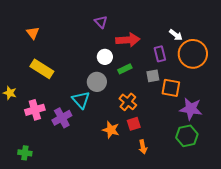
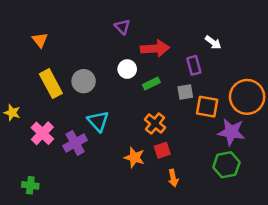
orange circle: (193, 54) -> (247, 97), moved
yellow rectangle: (42, 69) -> (51, 84), turned 30
gray circle: (97, 82) -> (84, 81), moved
pink cross: (35, 110) -> (42, 133), turned -30

